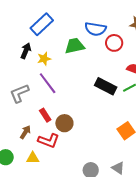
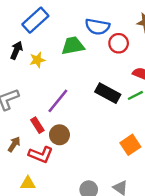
purple line: (48, 83) -> (58, 101), moved, turned 75
yellow triangle: (33, 158) -> (28, 183), moved

